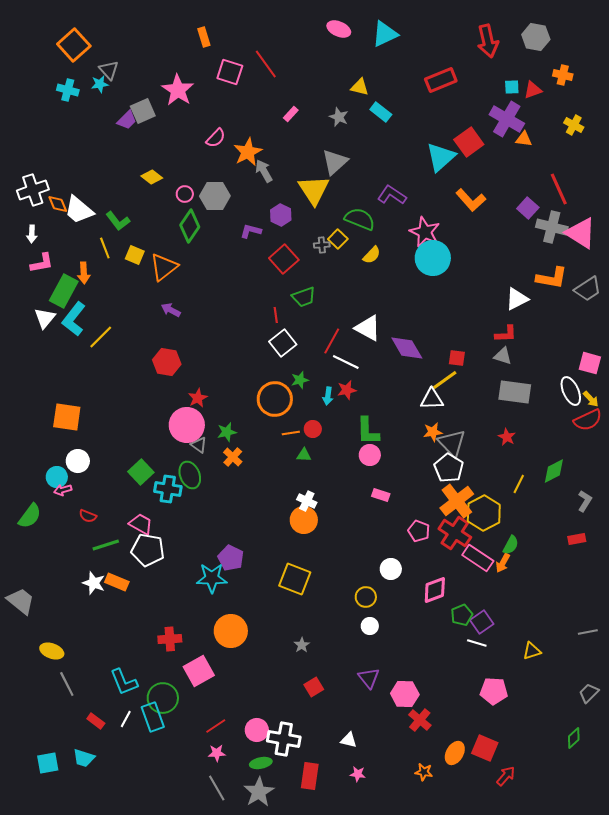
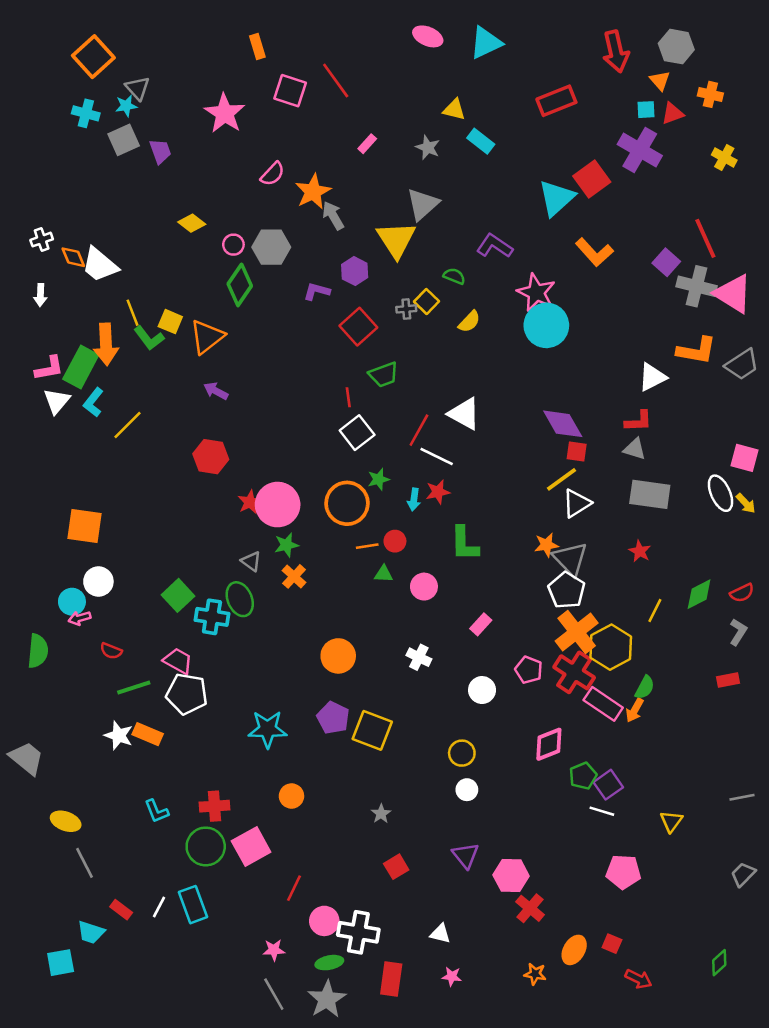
gray square: (143, 111) -> (124, 140), moved
purple trapezoid: (127, 120) -> (160, 151), turned -65
orange triangle: (524, 139) -> (660, 81), moved, turned 42
white cross: (33, 190) -> (42, 240), size x0.6
green semicircle: (360, 219) -> (454, 276), size x0.6
green L-shape: (118, 221) -> (149, 338), moved
pink L-shape: (42, 263) -> (49, 368), moved
orange arrow: (84, 273) -> (106, 344), size x1.5
cyan L-shape: (74, 319) -> (93, 402), size x0.7
purple diamond: (407, 348) -> (563, 424), moved
white triangle: (432, 399) -> (577, 503), moved, turned -30
red semicircle: (588, 420) -> (742, 593), moved, size x0.7
pink circle: (187, 425) -> (278, 505), moved
pink circle: (370, 455) -> (424, 587), moved
pink rectangle: (381, 495) -> (481, 624), turned -66
white cross: (307, 501) -> (419, 657), moved
green semicircle: (30, 516) -> (38, 651), turned -32
orange circle: (304, 520) -> (338, 656), moved
purple pentagon: (231, 558) -> (333, 718), moved
white circle: (391, 569) -> (482, 690), moved
orange circle: (231, 631) -> (291, 796), size x0.6
yellow triangle: (532, 651) -> (671, 821), turned -36
cyan L-shape: (124, 682) -> (156, 811), moved, size x0.7
green circle: (163, 698) -> (206, 846), moved
red line: (216, 726) -> (294, 888), moved, turned -30
green diamond: (574, 738) -> (719, 963), moved
red square: (485, 748) -> (612, 944), size x0.6
cyan trapezoid: (84, 758) -> (91, 932), moved
red arrow: (506, 776) -> (638, 979), turned 75

